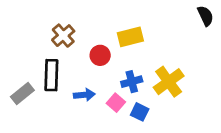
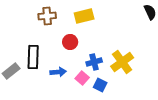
brown cross: (63, 36) -> (47, 16), moved, turned 36
yellow rectangle: (130, 37) -> (84, 16), moved

